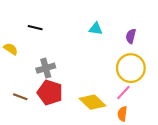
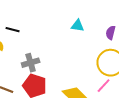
black line: (35, 28) -> (13, 30), moved

